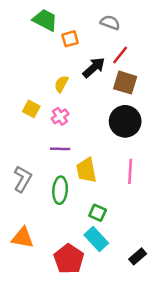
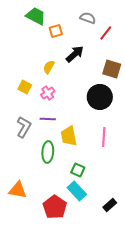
red line: (120, 55) -> (106, 33), moved
brown square: (125, 83) -> (112, 69), moved
gray L-shape: (23, 179) -> (24, 127), moved

